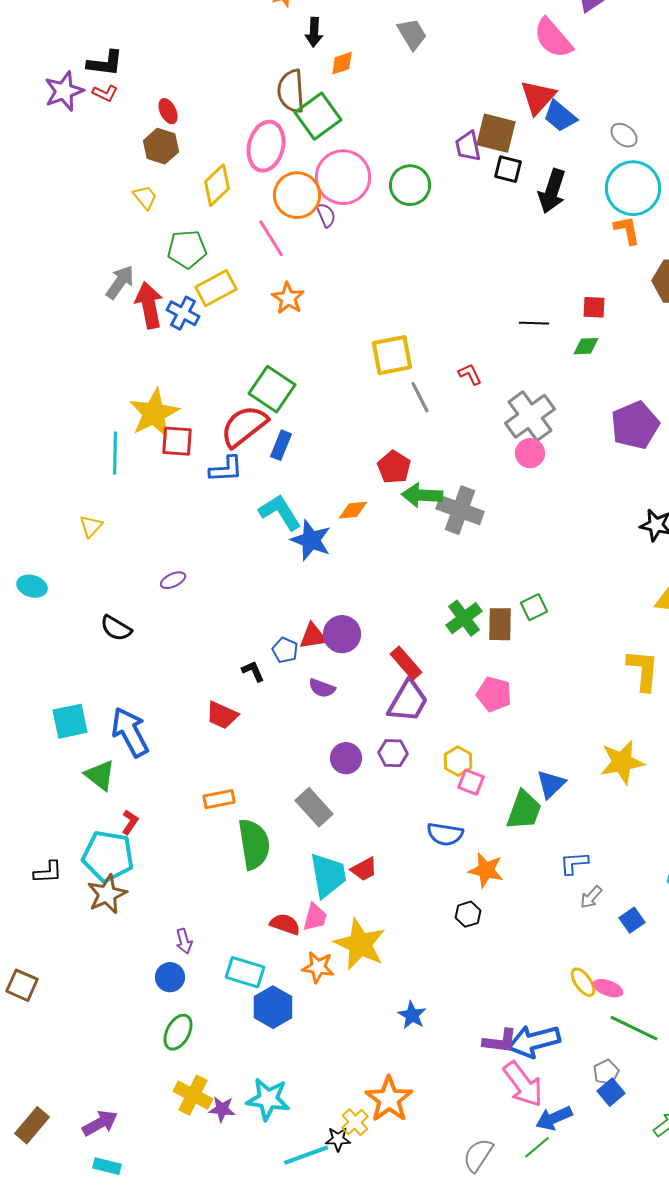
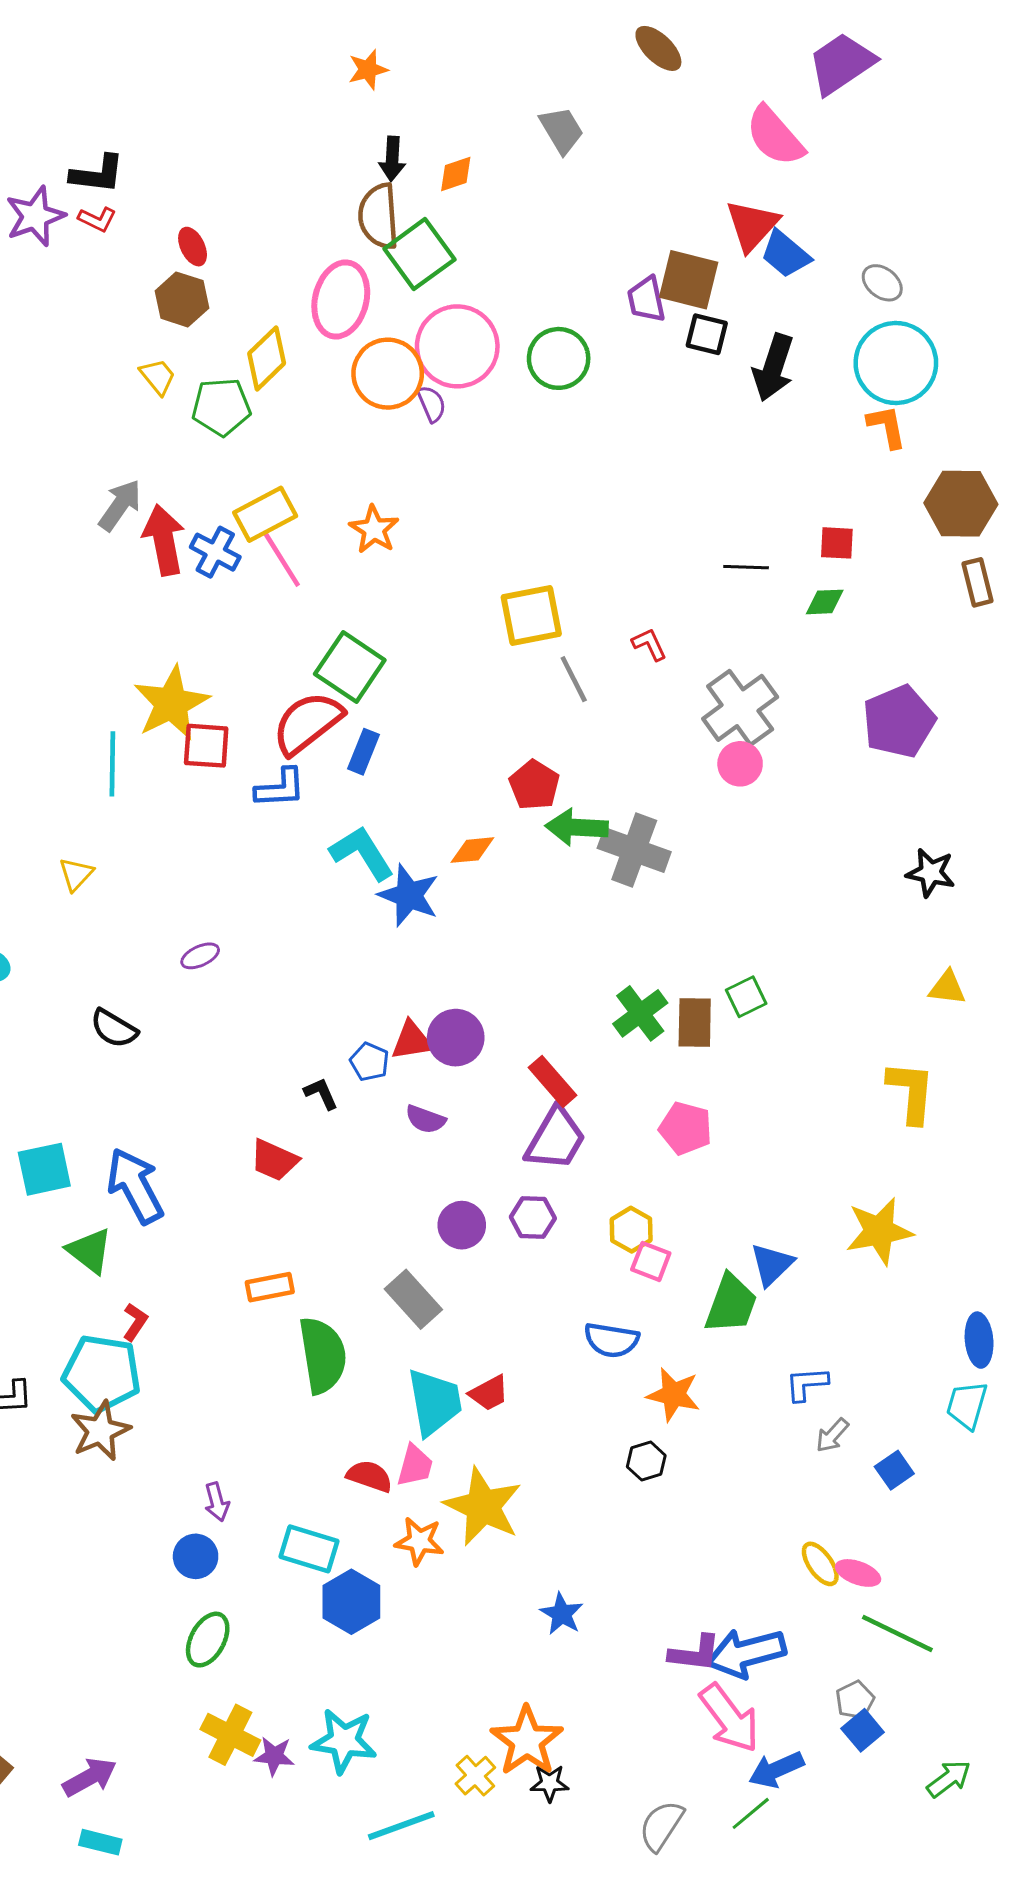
black arrow: (314, 32) -> (392, 159), moved
pink line: (271, 238) -> (282, 560), moved
green pentagon: (187, 249) -> (221, 407), moved
black star: (338, 1139) -> (549, 1783), moved

